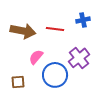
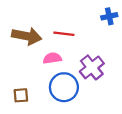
blue cross: (83, 20) -> (109, 16), moved
pink semicircle: (36, 57) -> (52, 58), moved, turned 42

